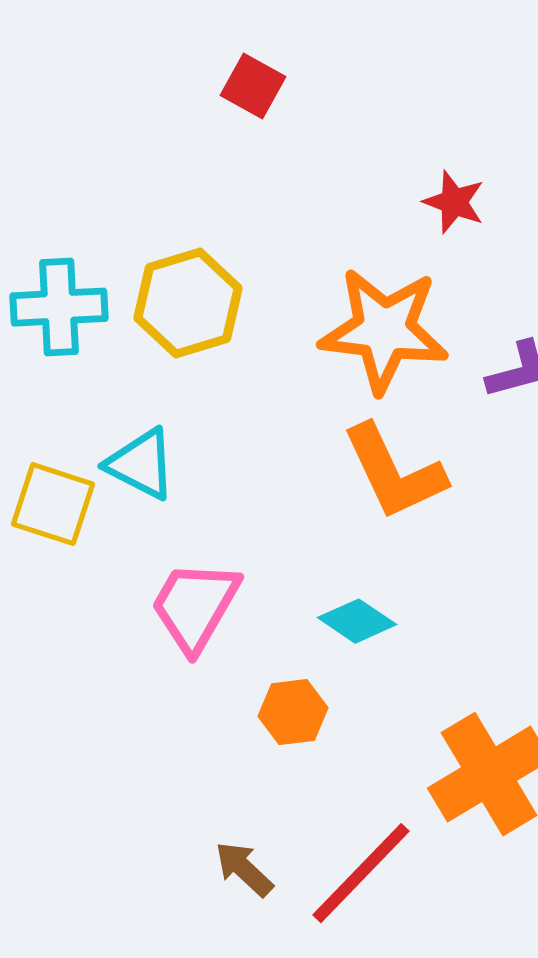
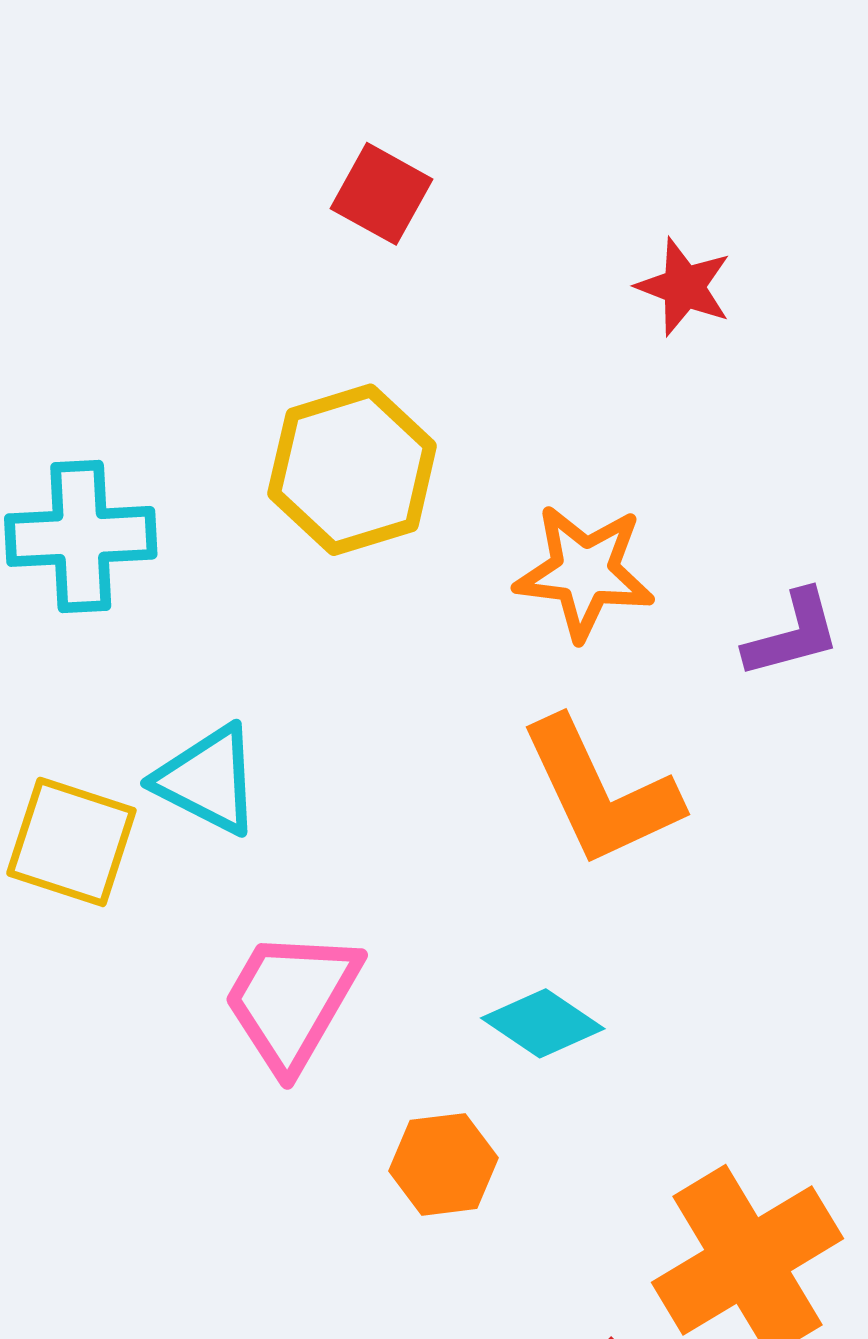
red star: (454, 202) -> (684, 287), moved
yellow hexagon: (188, 303) -> (352, 470), moved
orange star: (384, 330) -> (585, 572), size x0.7

